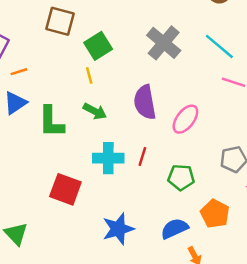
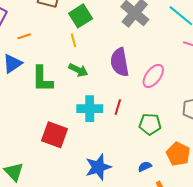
orange line: (19, 72) -> (24, 36), moved
blue semicircle: (174, 229) -> (145, 167), size x0.6

